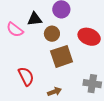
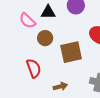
brown circle: (52, 34) -> (45, 38), moved

